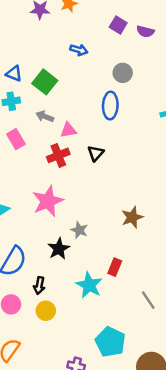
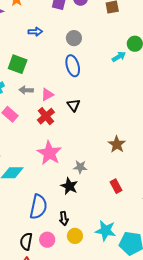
red rectangle: (115, 267) -> (116, 186), turned -32
cyan star: (89, 285) -> (106, 231), moved

